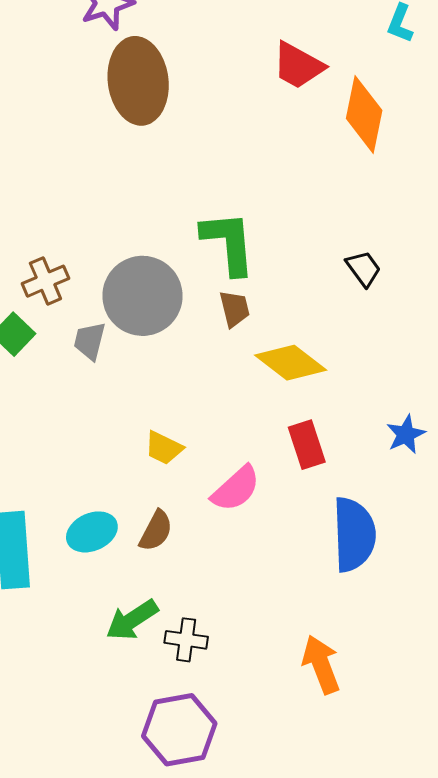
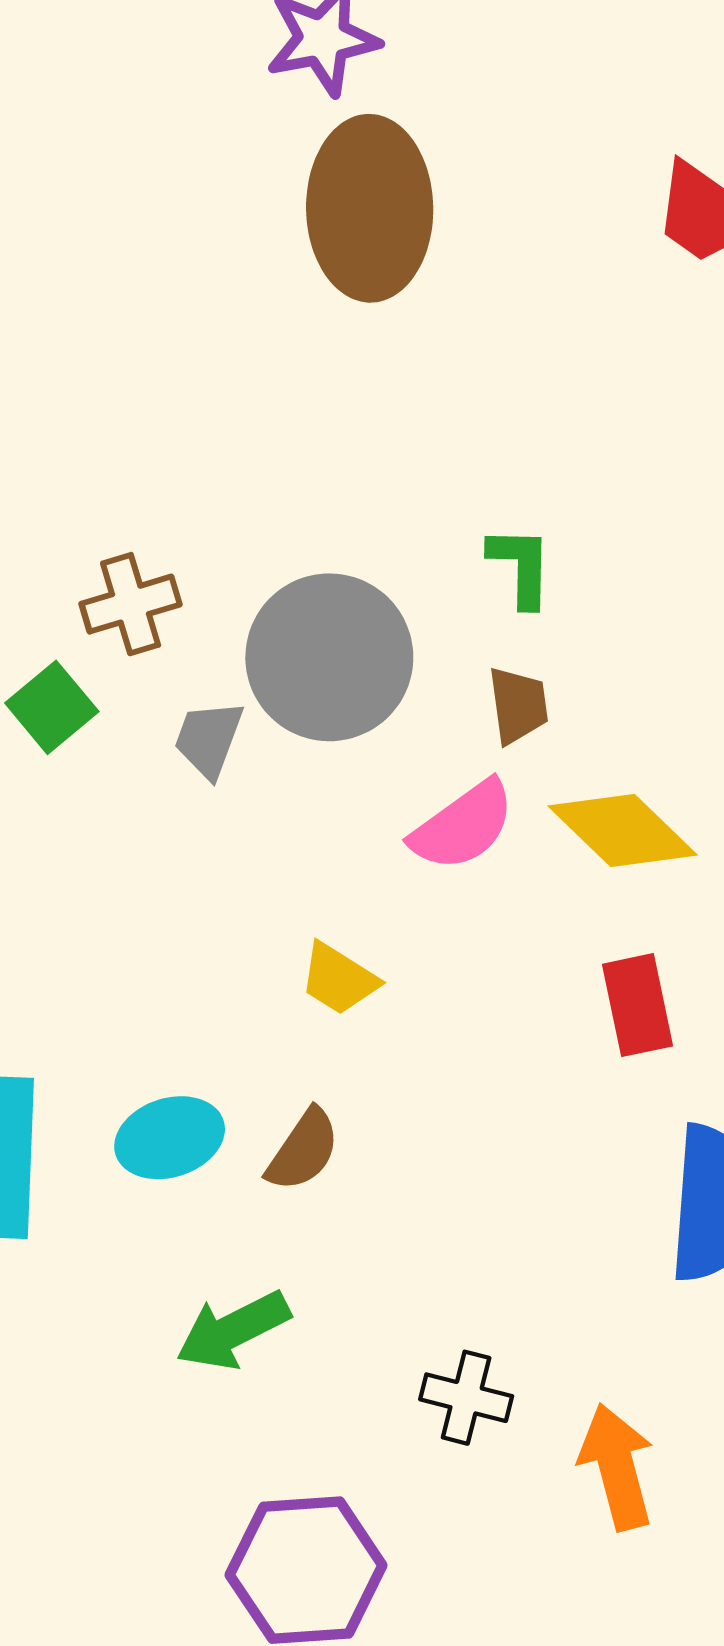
green L-shape: (228, 243) -> (521, 566), size x0.6
pink semicircle: (236, 489) -> (463, 826), moved
black cross: (186, 640) -> (466, 1398), moved

